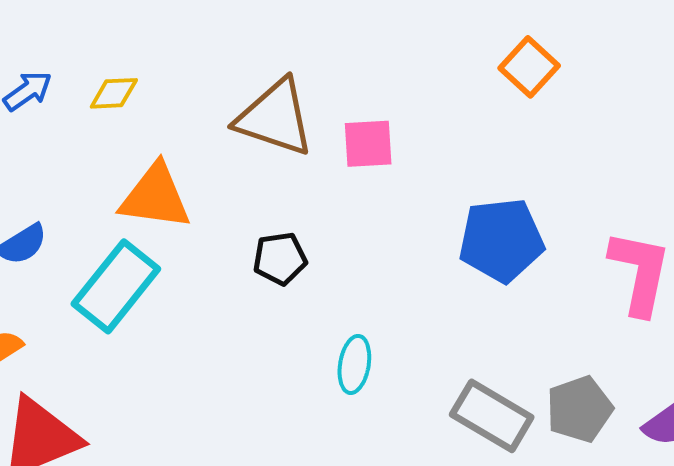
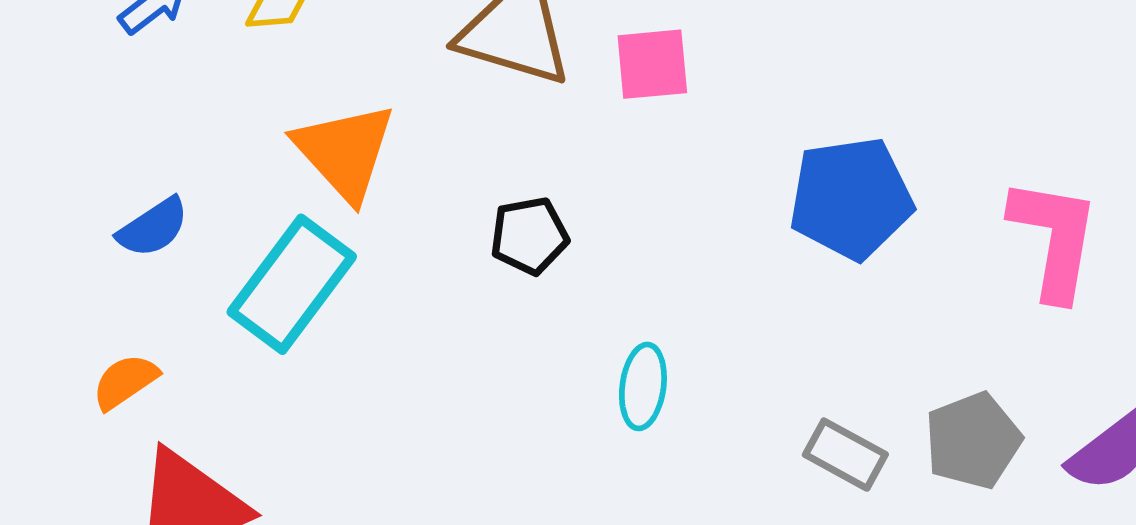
orange triangle: (155, 197) -> (345, 152), turned 42
gray rectangle: (492, 416) -> (845, 455), size x0.7

